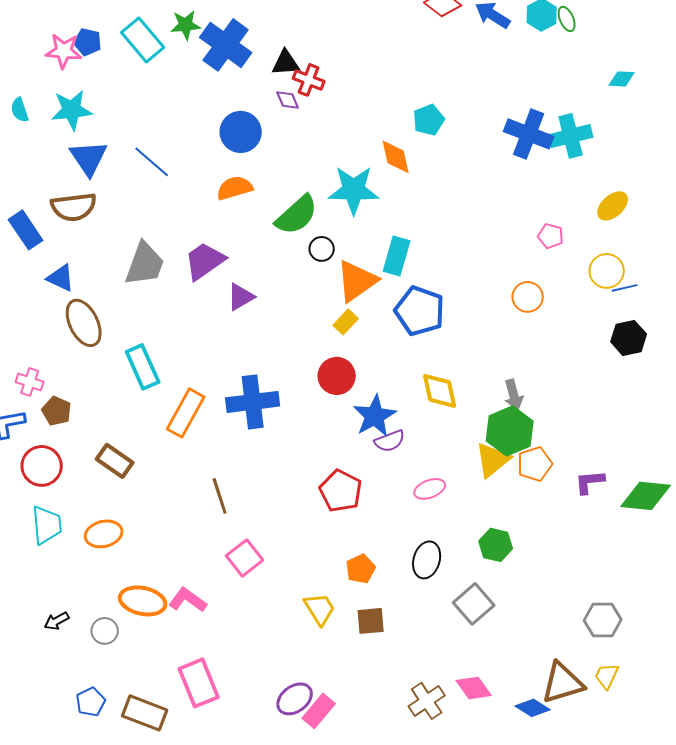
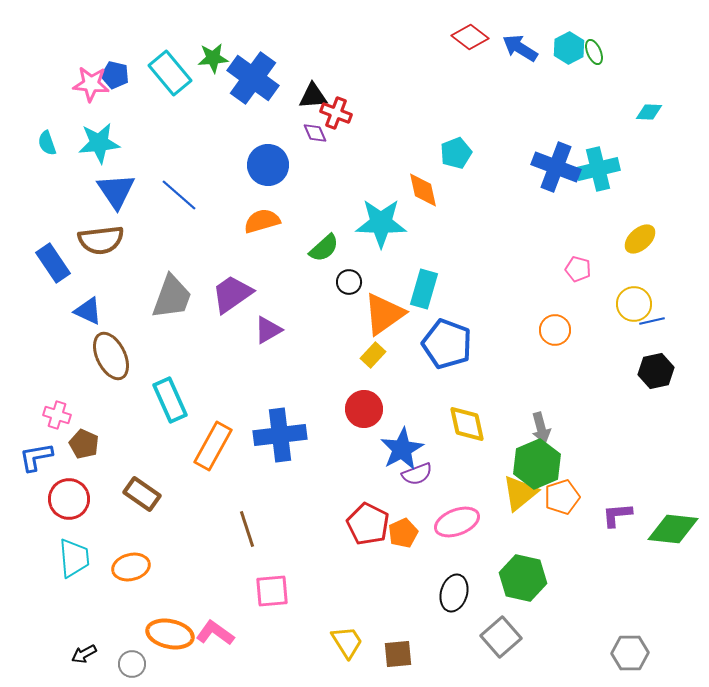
green semicircle: (297, 215) -> (324, 248), size x0.7
pink ellipse: (430, 489) -> (457, 522), size x1.4
green hexagon: (496, 545) -> (523, 578), size x1.4
pink square: (245, 558) -> (272, 591), turned 33
orange pentagon: (361, 569) -> (403, 533), moved

